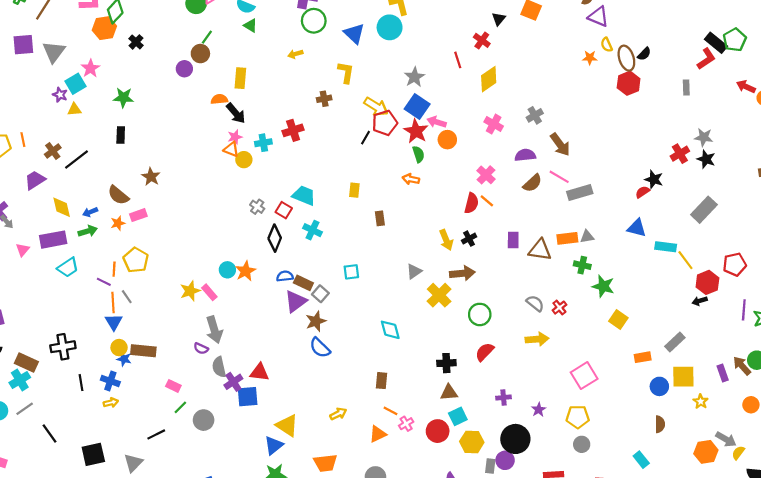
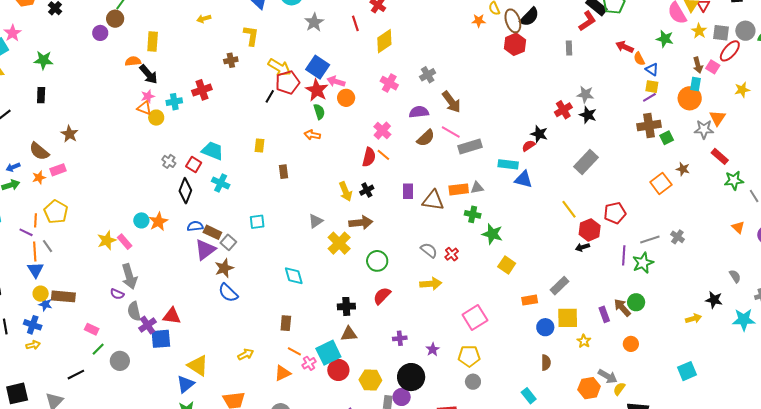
black semicircle: (644, 54) -> (530, 17), size x1.5
gray star: (414, 77) -> (314, 22), moved
cyan rectangle: (666, 247) -> (508, 164), moved
cyan square: (458, 416) -> (328, 353), moved, size x1.4

